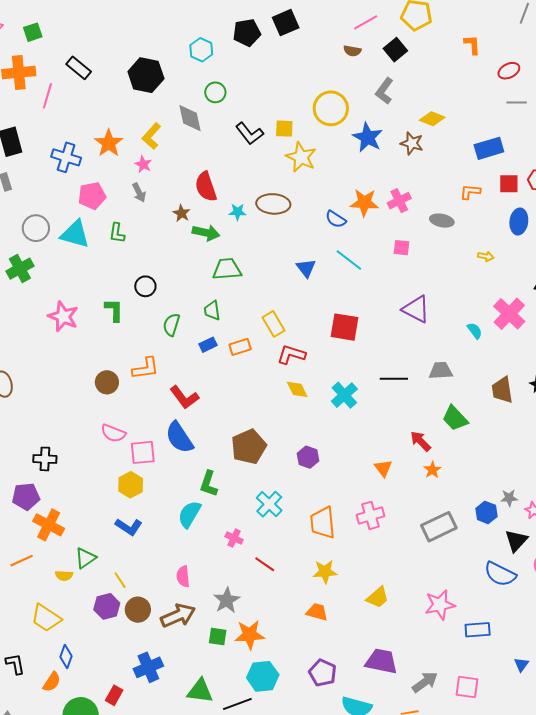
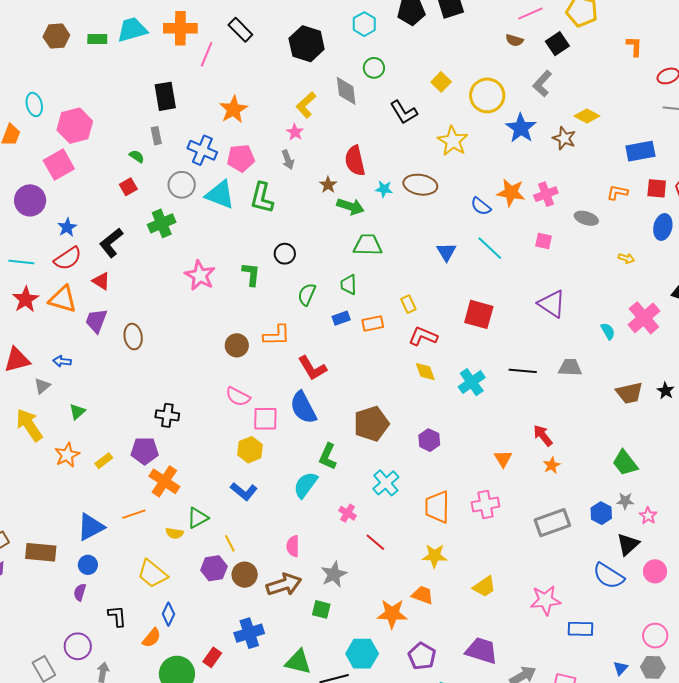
yellow square: (284, 129) -> (441, 82), moved, turned 36
orange star: (109, 143) -> (233, 109), moved
blue cross: (66, 157) -> (202, 150), moved
green L-shape: (117, 233) -> (262, 198), size x1.5
yellow rectangle: (273, 324) -> (408, 304), size x0.7
brown trapezoid: (502, 390) -> (629, 393), turned -100
green trapezoid: (455, 418) -> (625, 463), moved
orange star: (250, 635) -> (392, 614), moved

